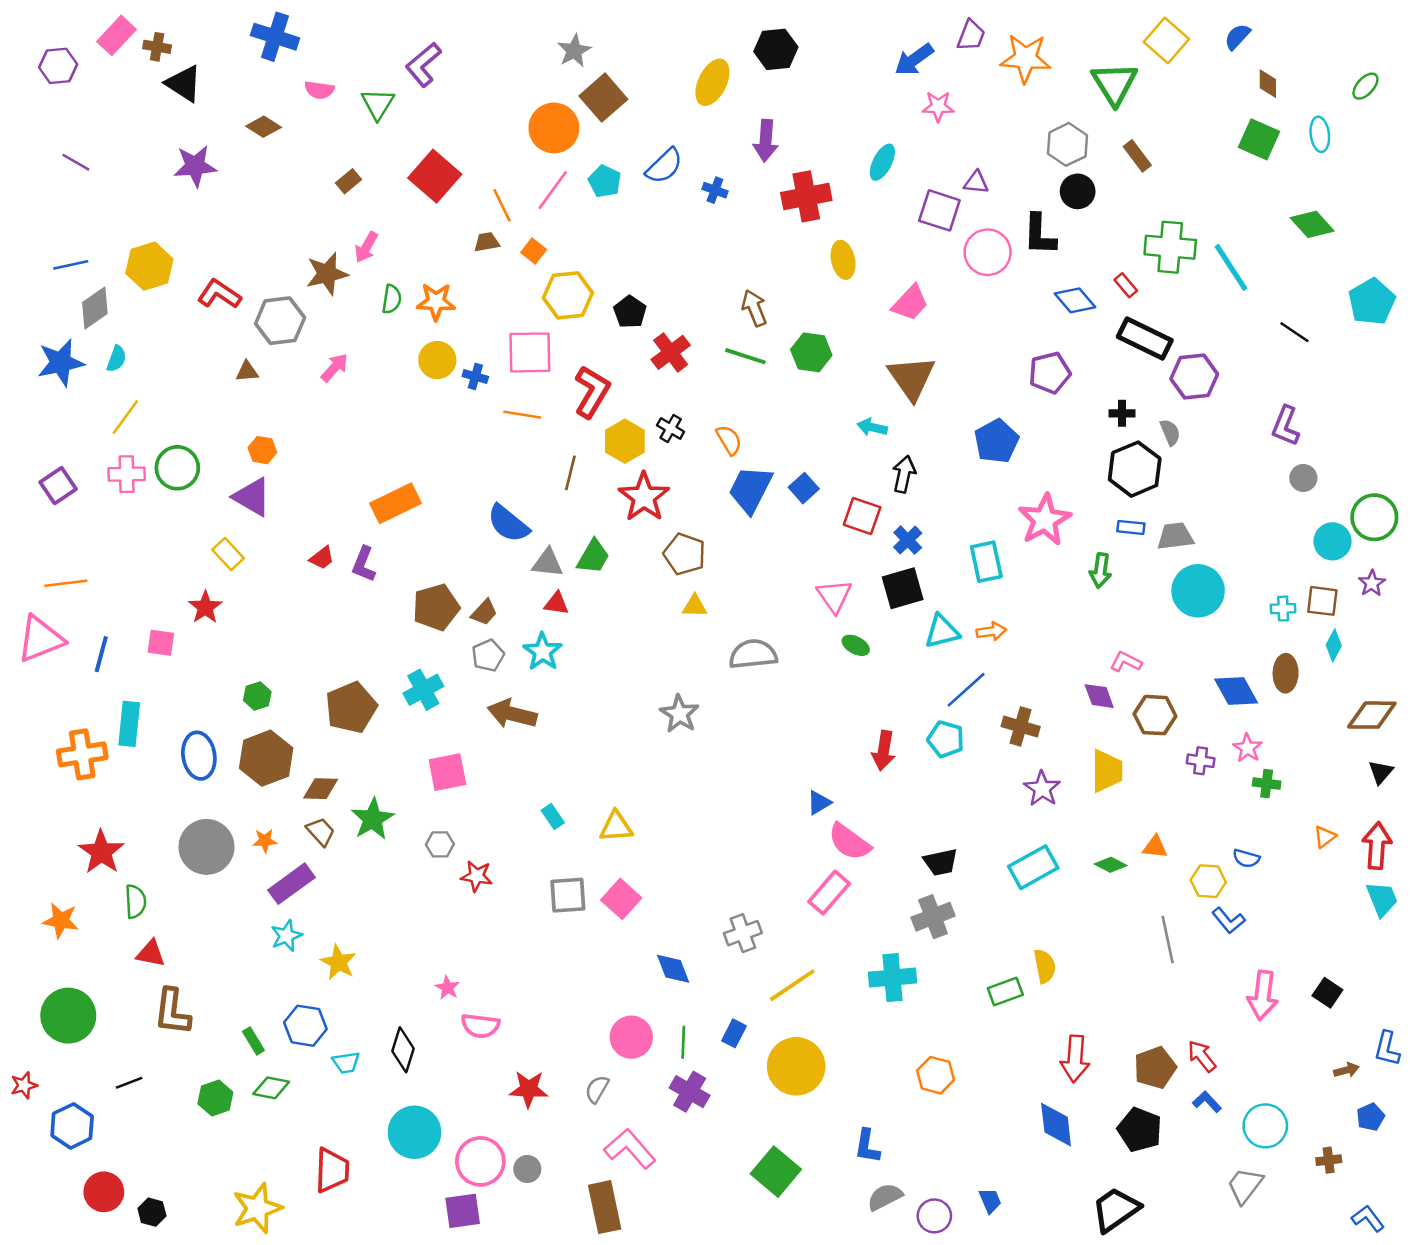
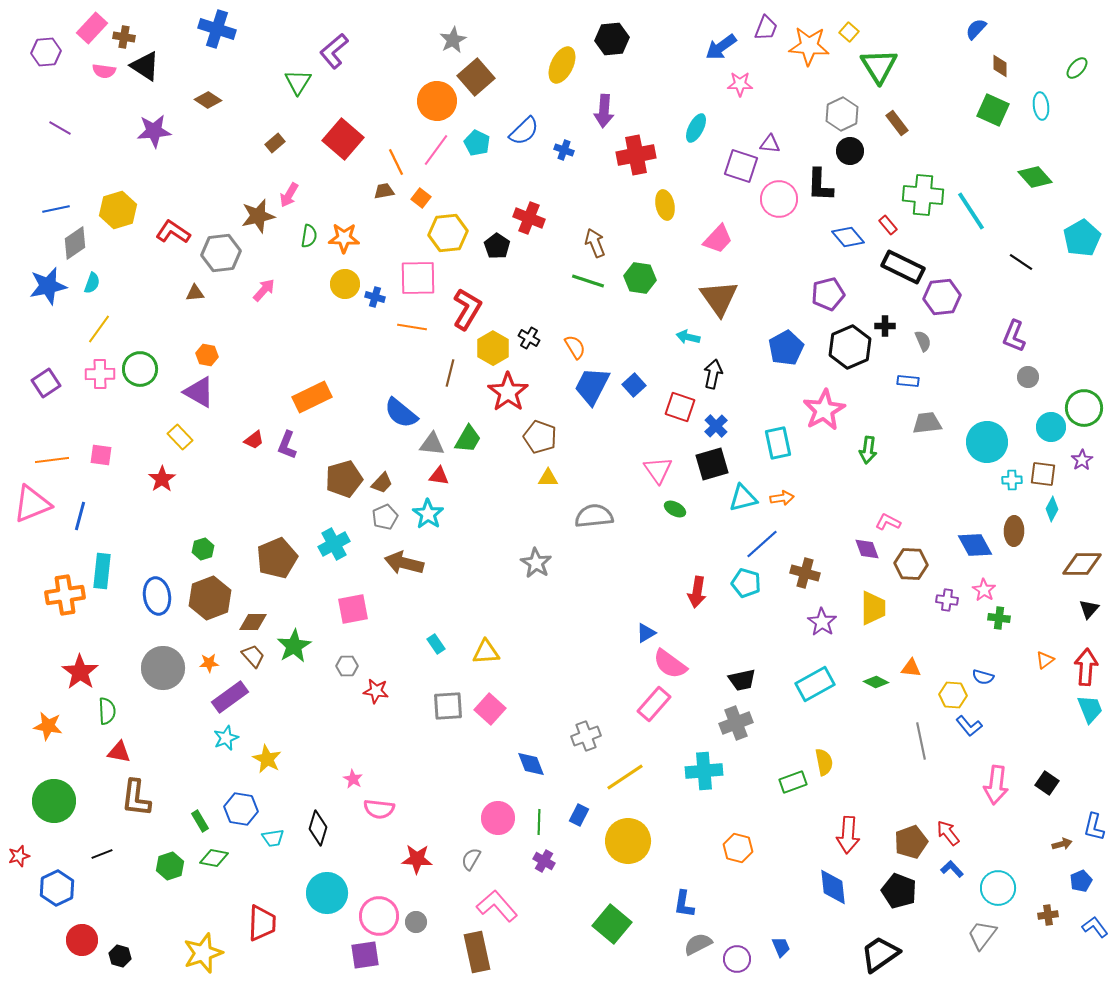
yellow square: (1166, 40) -> (849, 32), moved, size x0.6
pink semicircle: (319, 90) -> (104, 71), moved
red cross: (671, 352) -> (529, 218), moved, turned -32
black hexagon: (1135, 469) -> (850, 347), moved
blue rectangle: (1131, 527) -> (908, 381), moved
cyan circle: (1198, 591) -> (987, 442), moved
pink square: (161, 643) -> (101, 455), moved
purple cross: (690, 1092) -> (544, 861), size x0.7
blue L-shape: (1368, 1218) -> (1095, 927), moved

